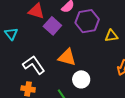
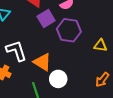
purple hexagon: (87, 21) -> (69, 30), moved
orange triangle: (67, 57) -> (42, 62), moved

